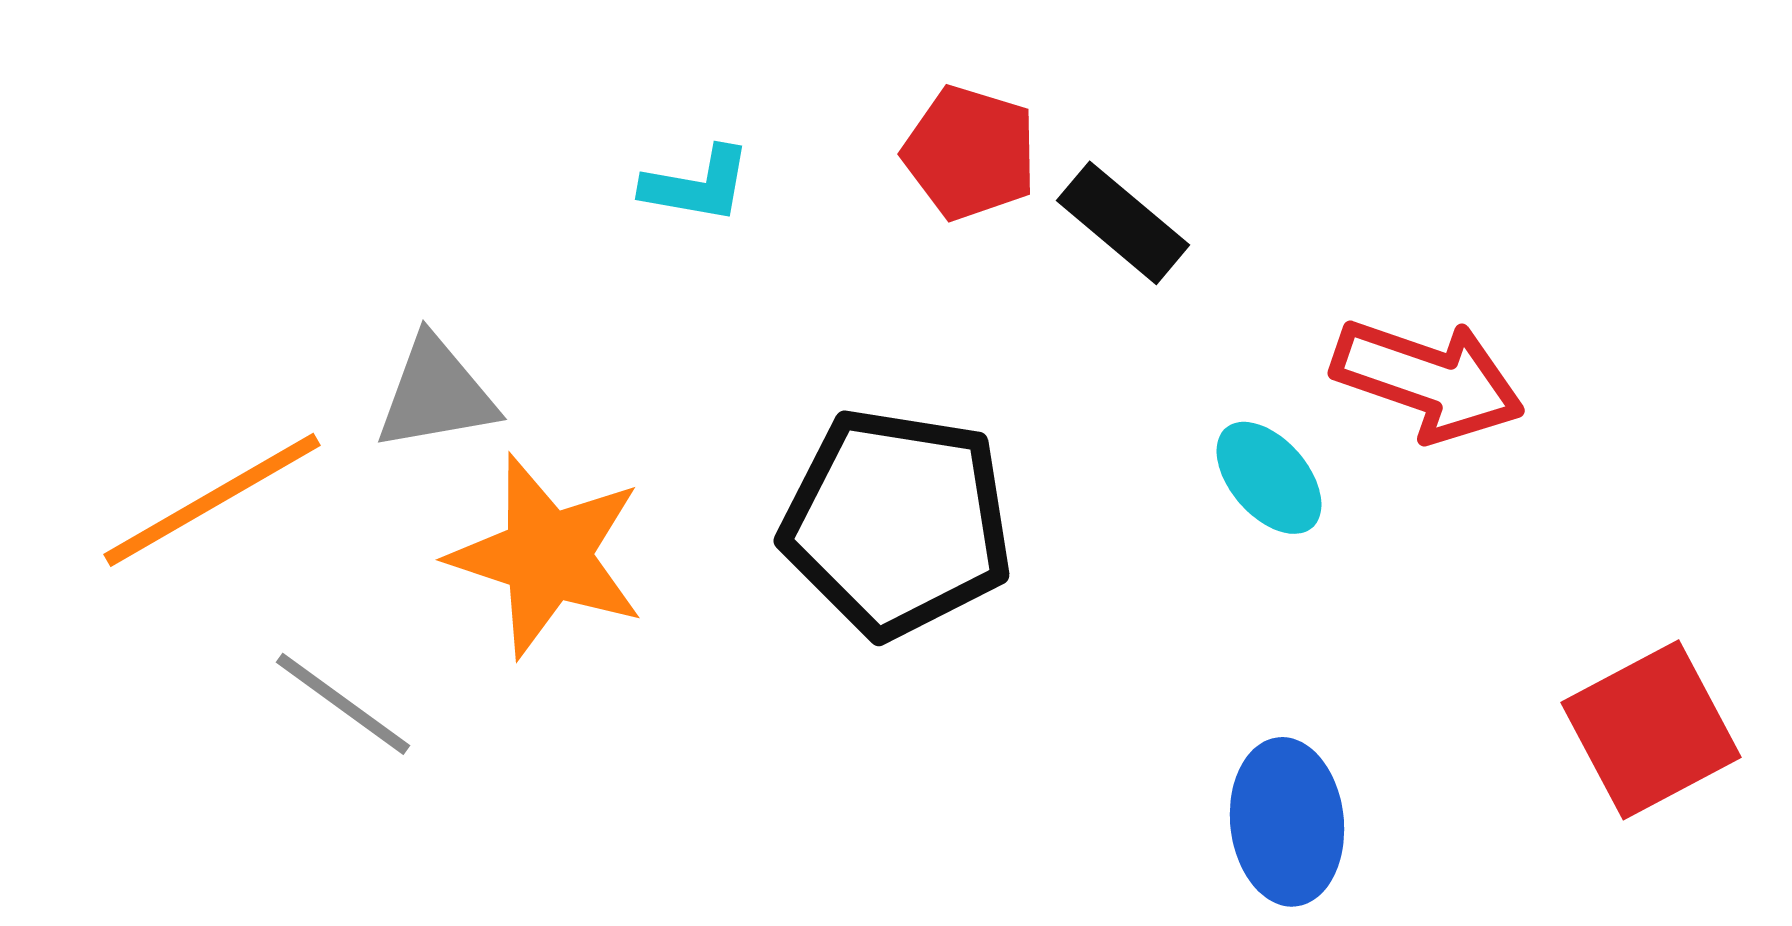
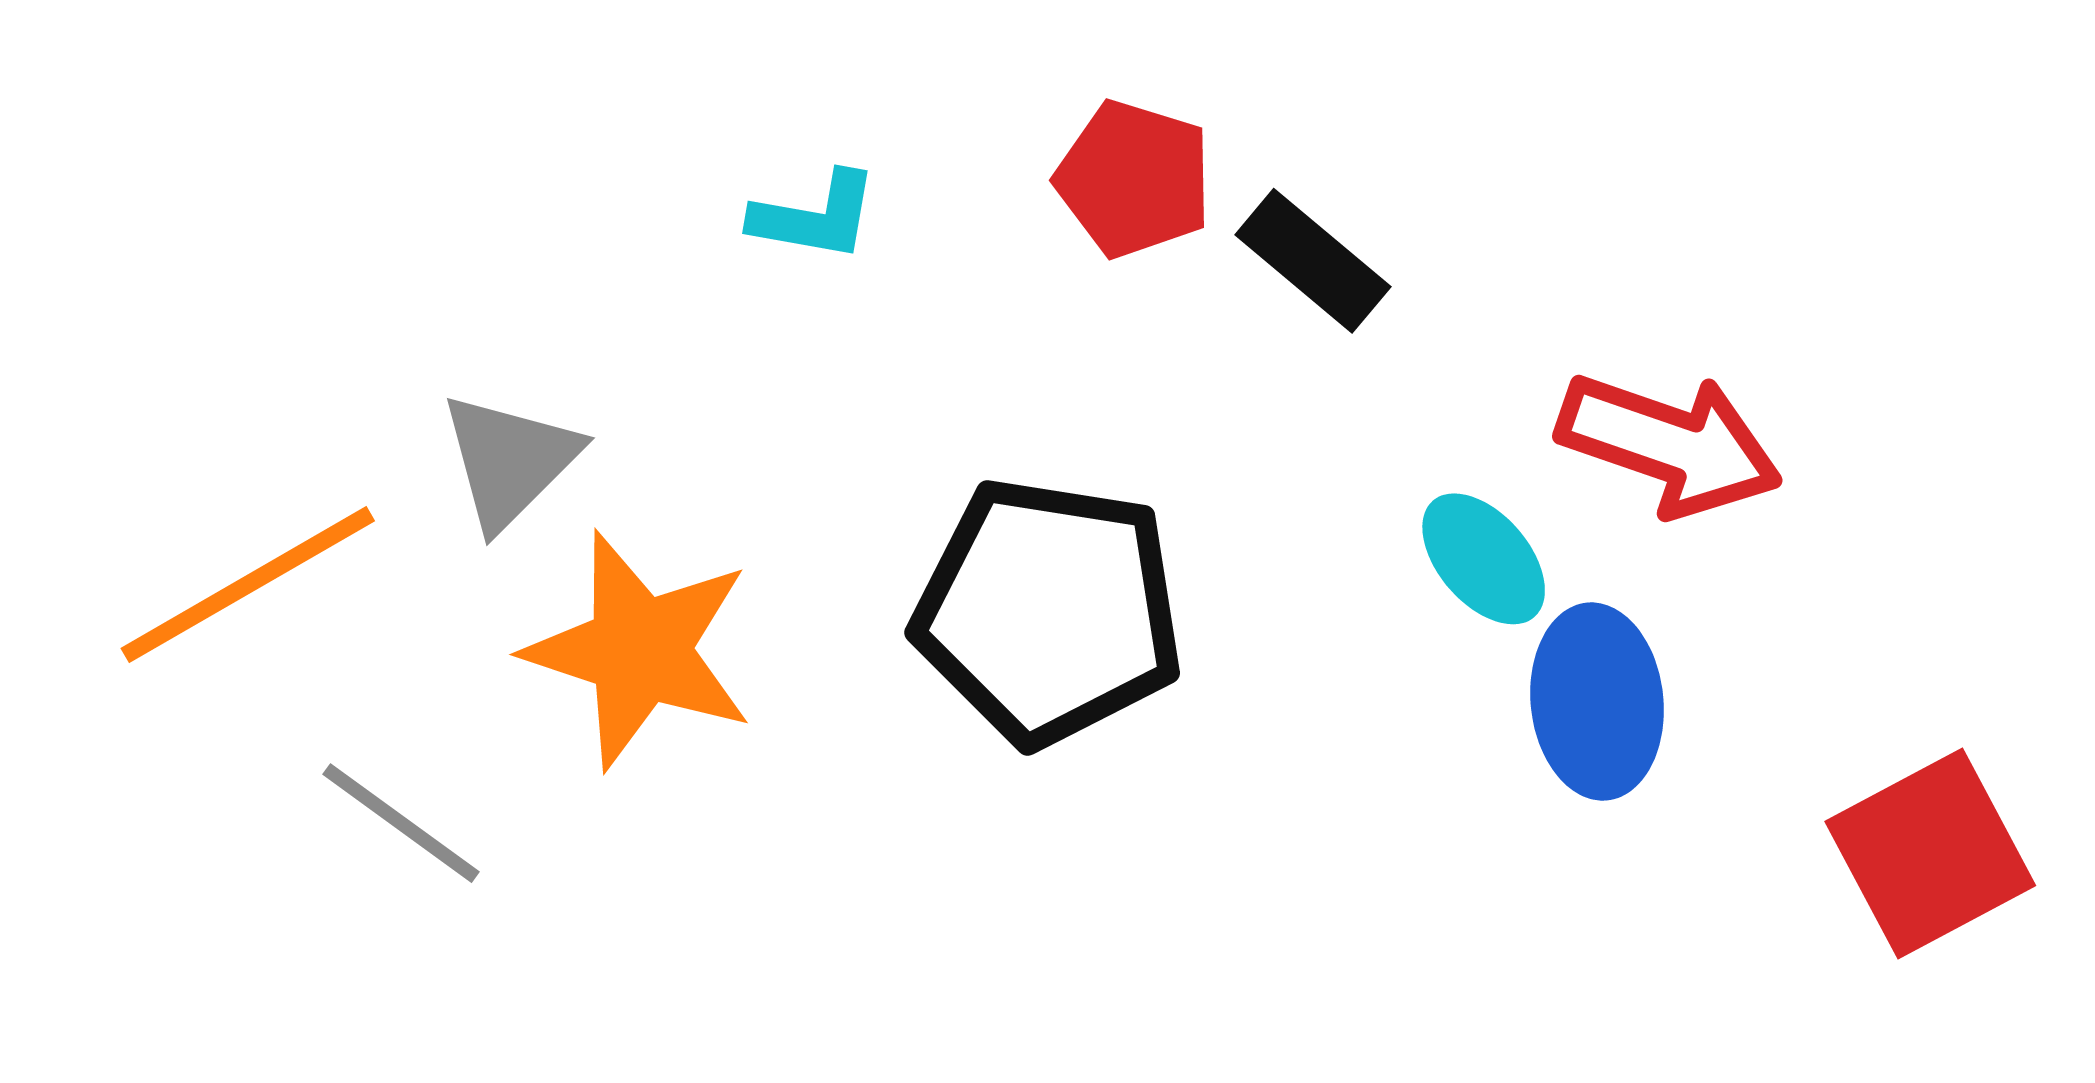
gray triangle: (436, 394) -> (510, 461), turned -35
blue ellipse: (1287, 822) -> (1597, 702), moved

